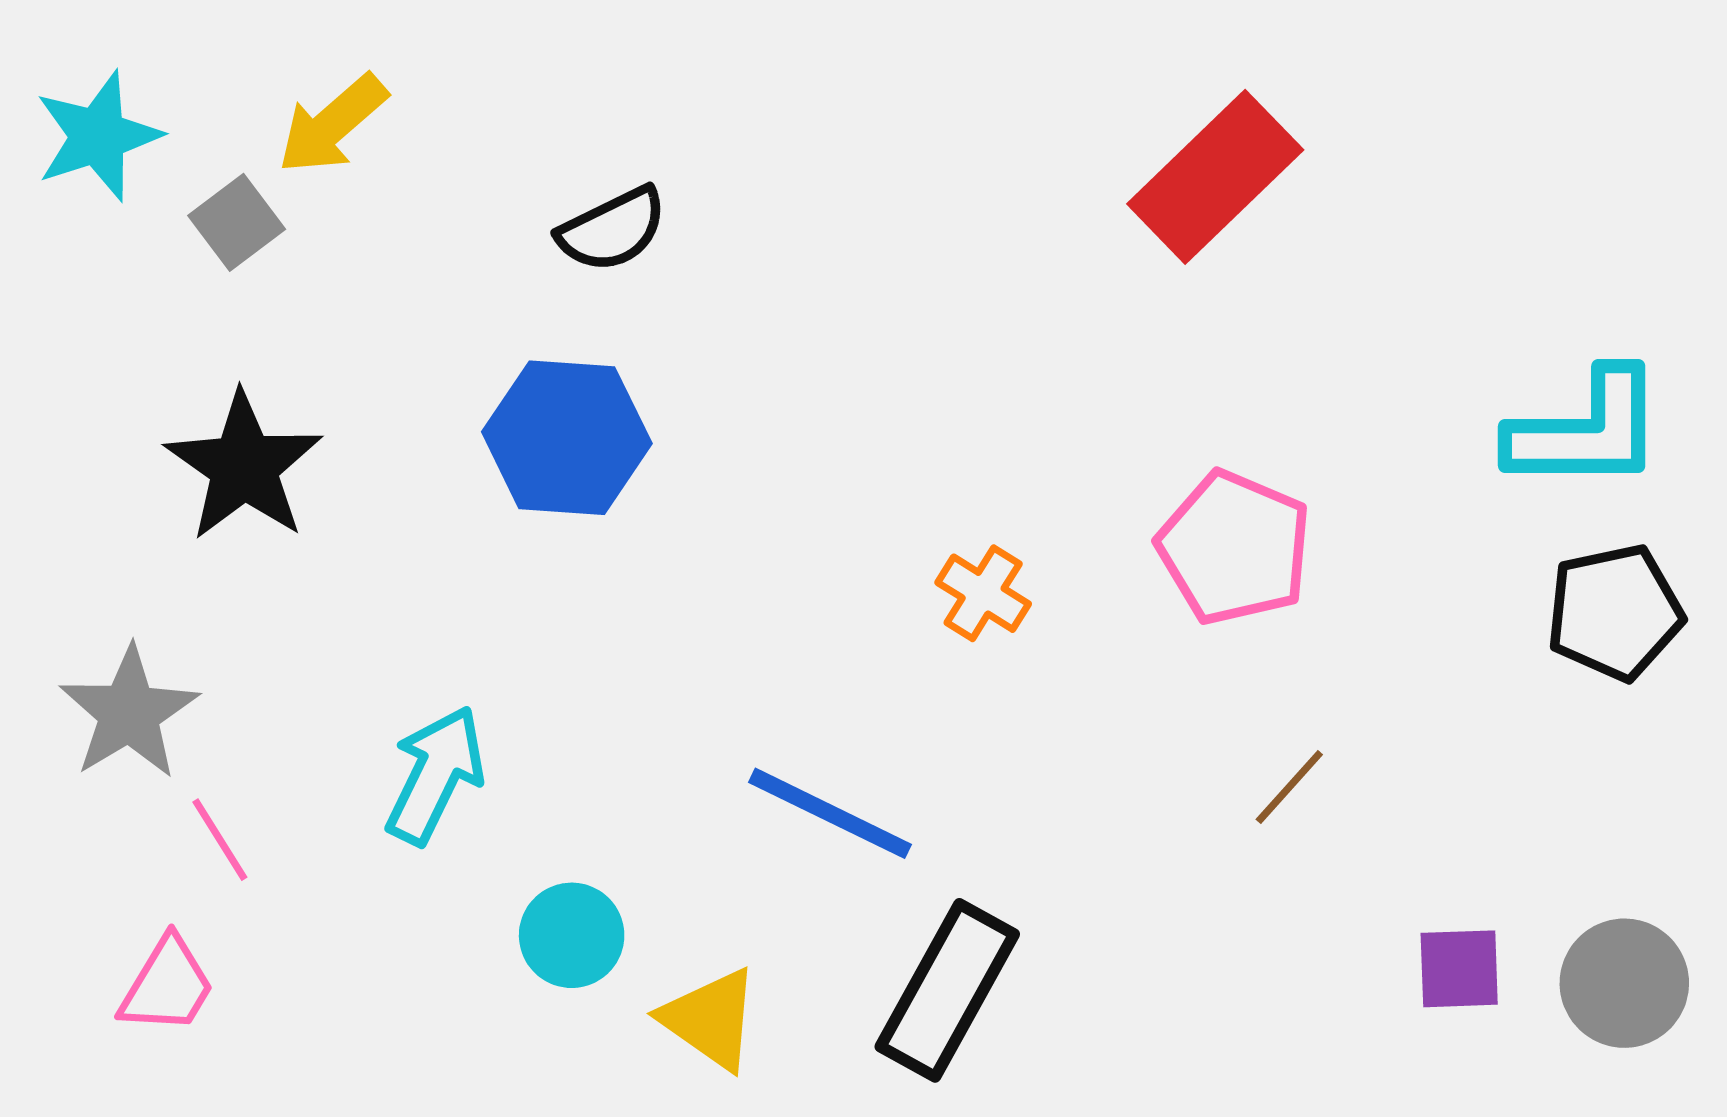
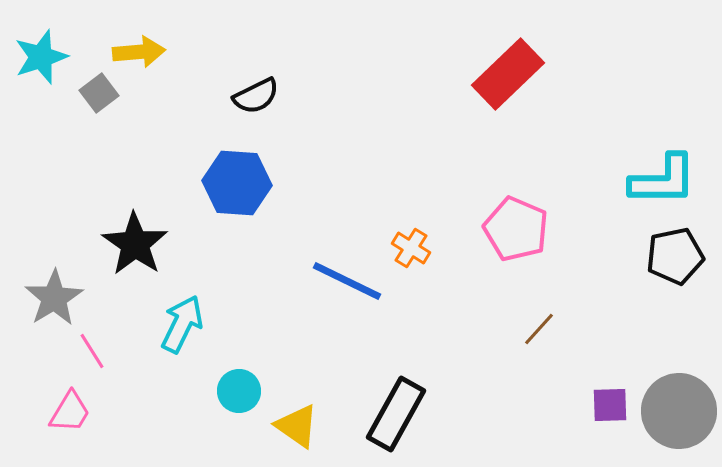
yellow arrow: (332, 124) -> (139, 52), turned -144
black star: (244, 466) -> (135, 244), moved
blue line: (830, 813) -> (347, 281), moved
gray circle: (1624, 983) -> (679, 411), size x1.4

